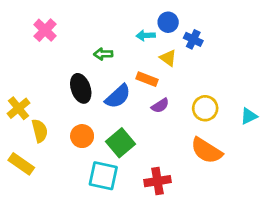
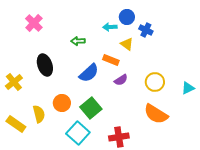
black ellipse: (81, 88) -> (45, 65), moved
yellow semicircle: (40, 131) -> (39, 114), moved
cyan square: (103, 176) -> (78, 133), turned 30

